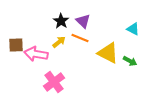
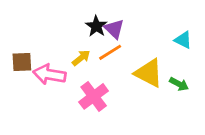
black star: (61, 21) -> (96, 26), moved
orange line: (80, 38) -> (110, 52), turned -54
pink cross: (54, 82) -> (94, 96), moved

